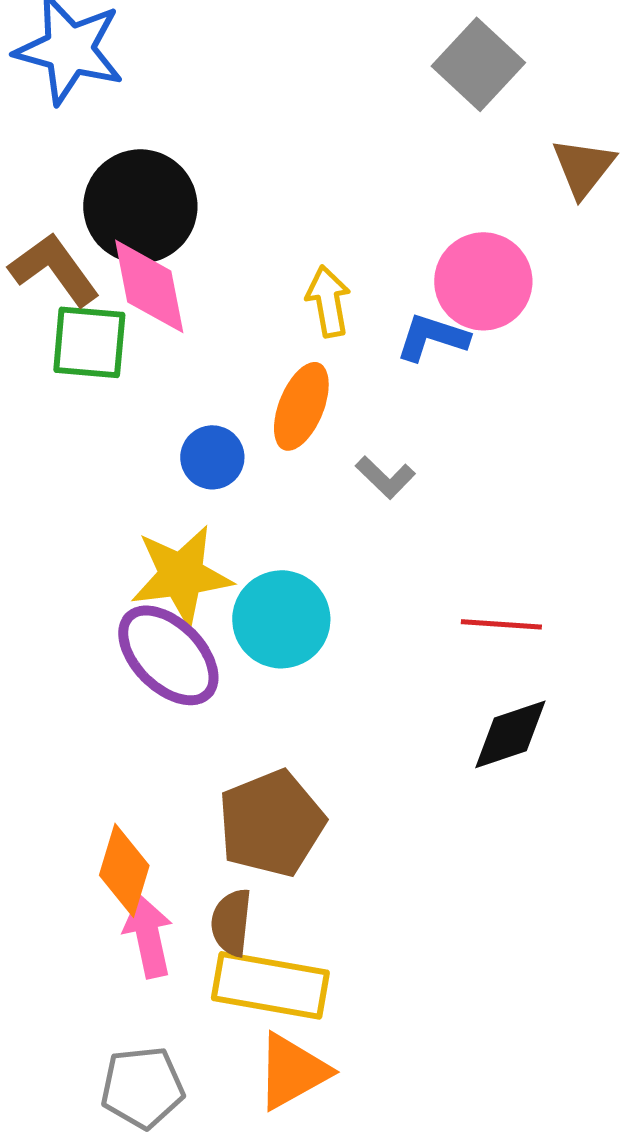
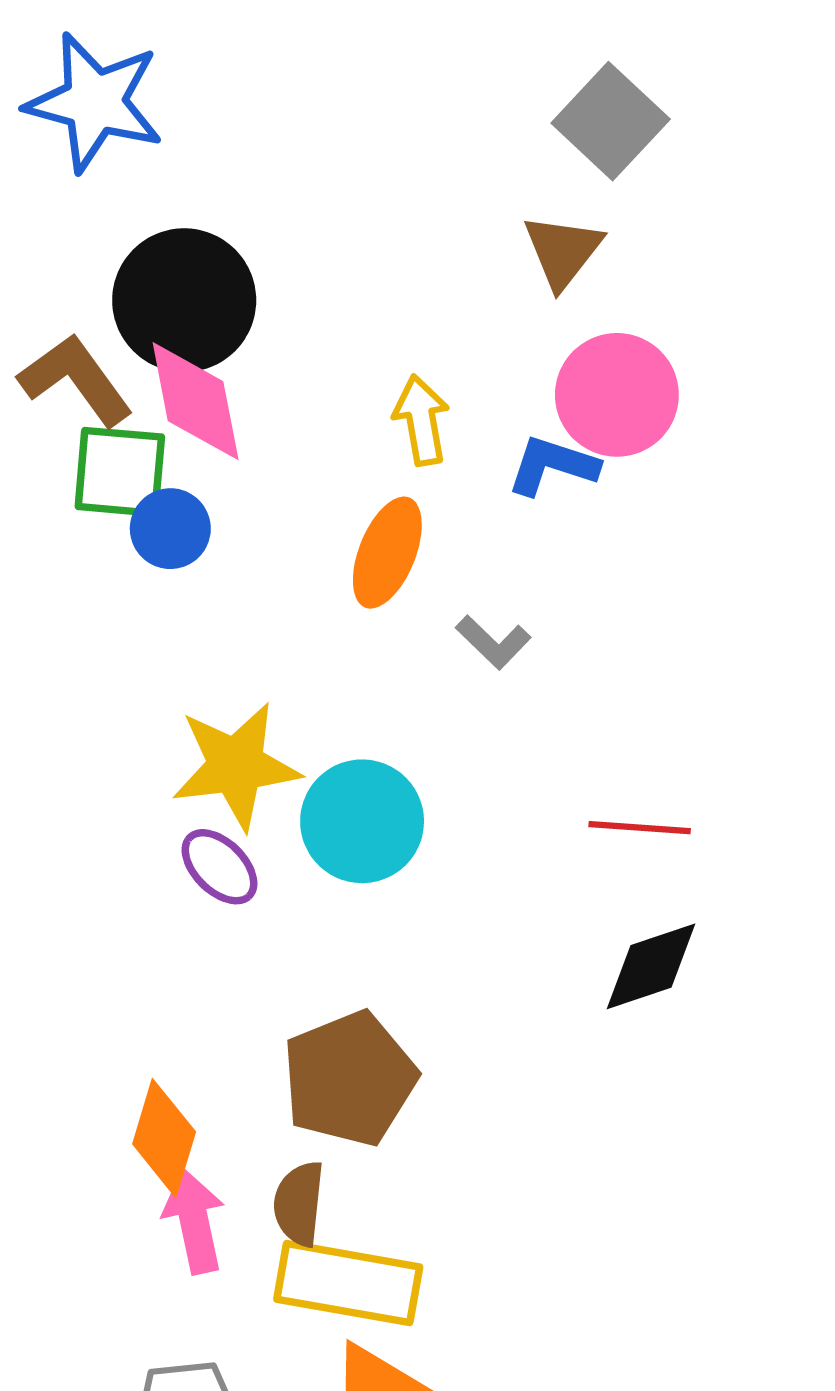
brown triangle: (583, 167) -> (563, 251), moved
blue circle: (212, 457) -> (170, 529), moved
purple ellipse: (168, 655) -> (220, 867), size x0.6

